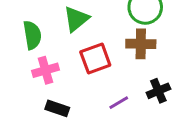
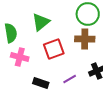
pink cross: (45, 70) -> (20, 57), turned 30
black rectangle: (57, 108) -> (41, 83), moved

